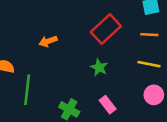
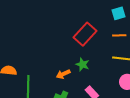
orange arrow: (48, 41) -> (63, 74), moved

